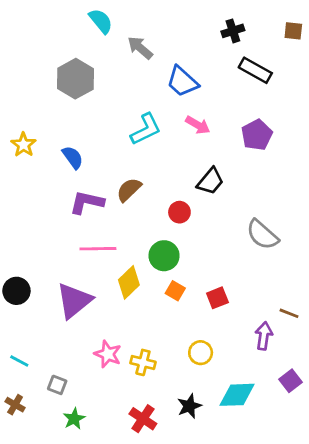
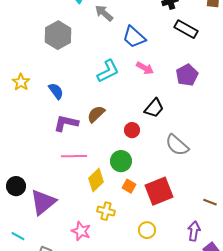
gray semicircle: (262, 235) -> (177, 145), moved
red square: (217, 298) -> (159, 191), size x1.8
purple triangle: (74, 301) -> (43, 202), moved
purple arrow: (264, 336) -> (194, 231), moved
yellow cross: (143, 362) -> (106, 211), moved

